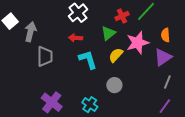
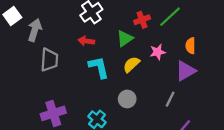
pink star: (138, 43) -> (158, 52), size x0.6
gray line: (167, 82) -> (170, 99), moved
purple cross: (52, 102) -> (53, 113), turned 30

